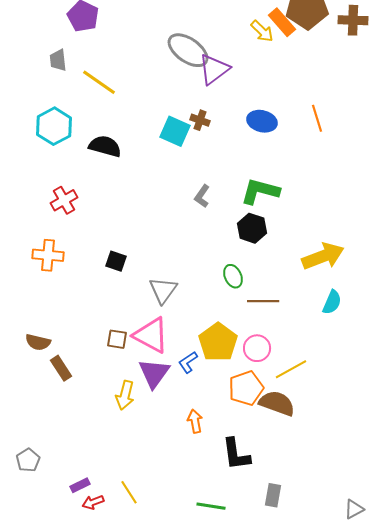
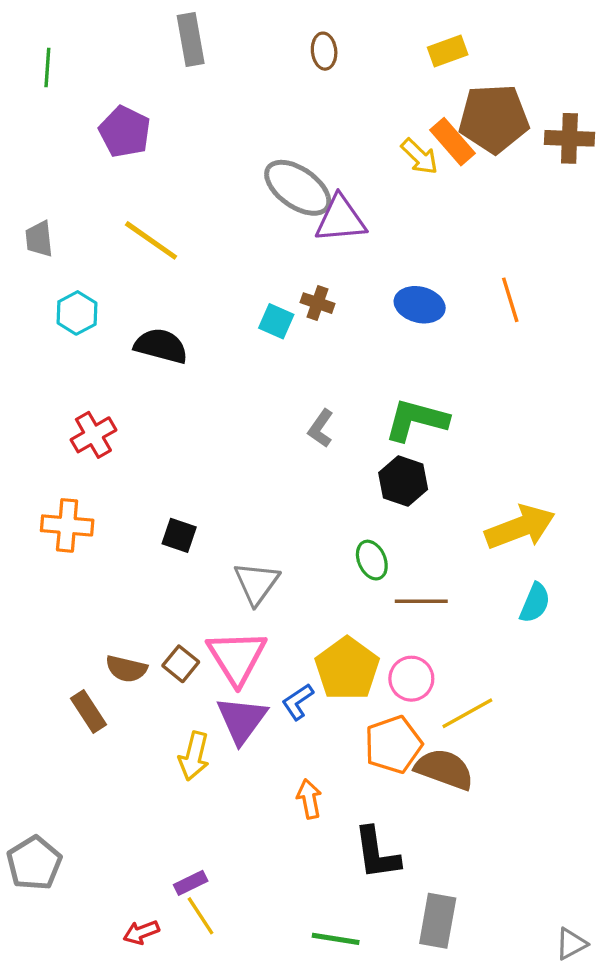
gray trapezoid: (58, 60) -> (39, 239), moved
purple triangle: (214, 69) -> (341, 219), turned 32
cyan hexagon: (54, 126) -> (77, 313), size x0.7
cyan square: (175, 131) -> (276, 321), size x0.7
pink triangle: (151, 335) -> (237, 657), turned 30
brown square: (117, 339) -> (181, 664), turned 30
brown semicircle: (38, 342) -> (126, 669), moved
gray pentagon: (28, 460) -> (34, 863), size x1.4
purple rectangle: (80, 485) -> (191, 883), moved
gray rectangle: (273, 495) -> (438, 921), size x1.4

